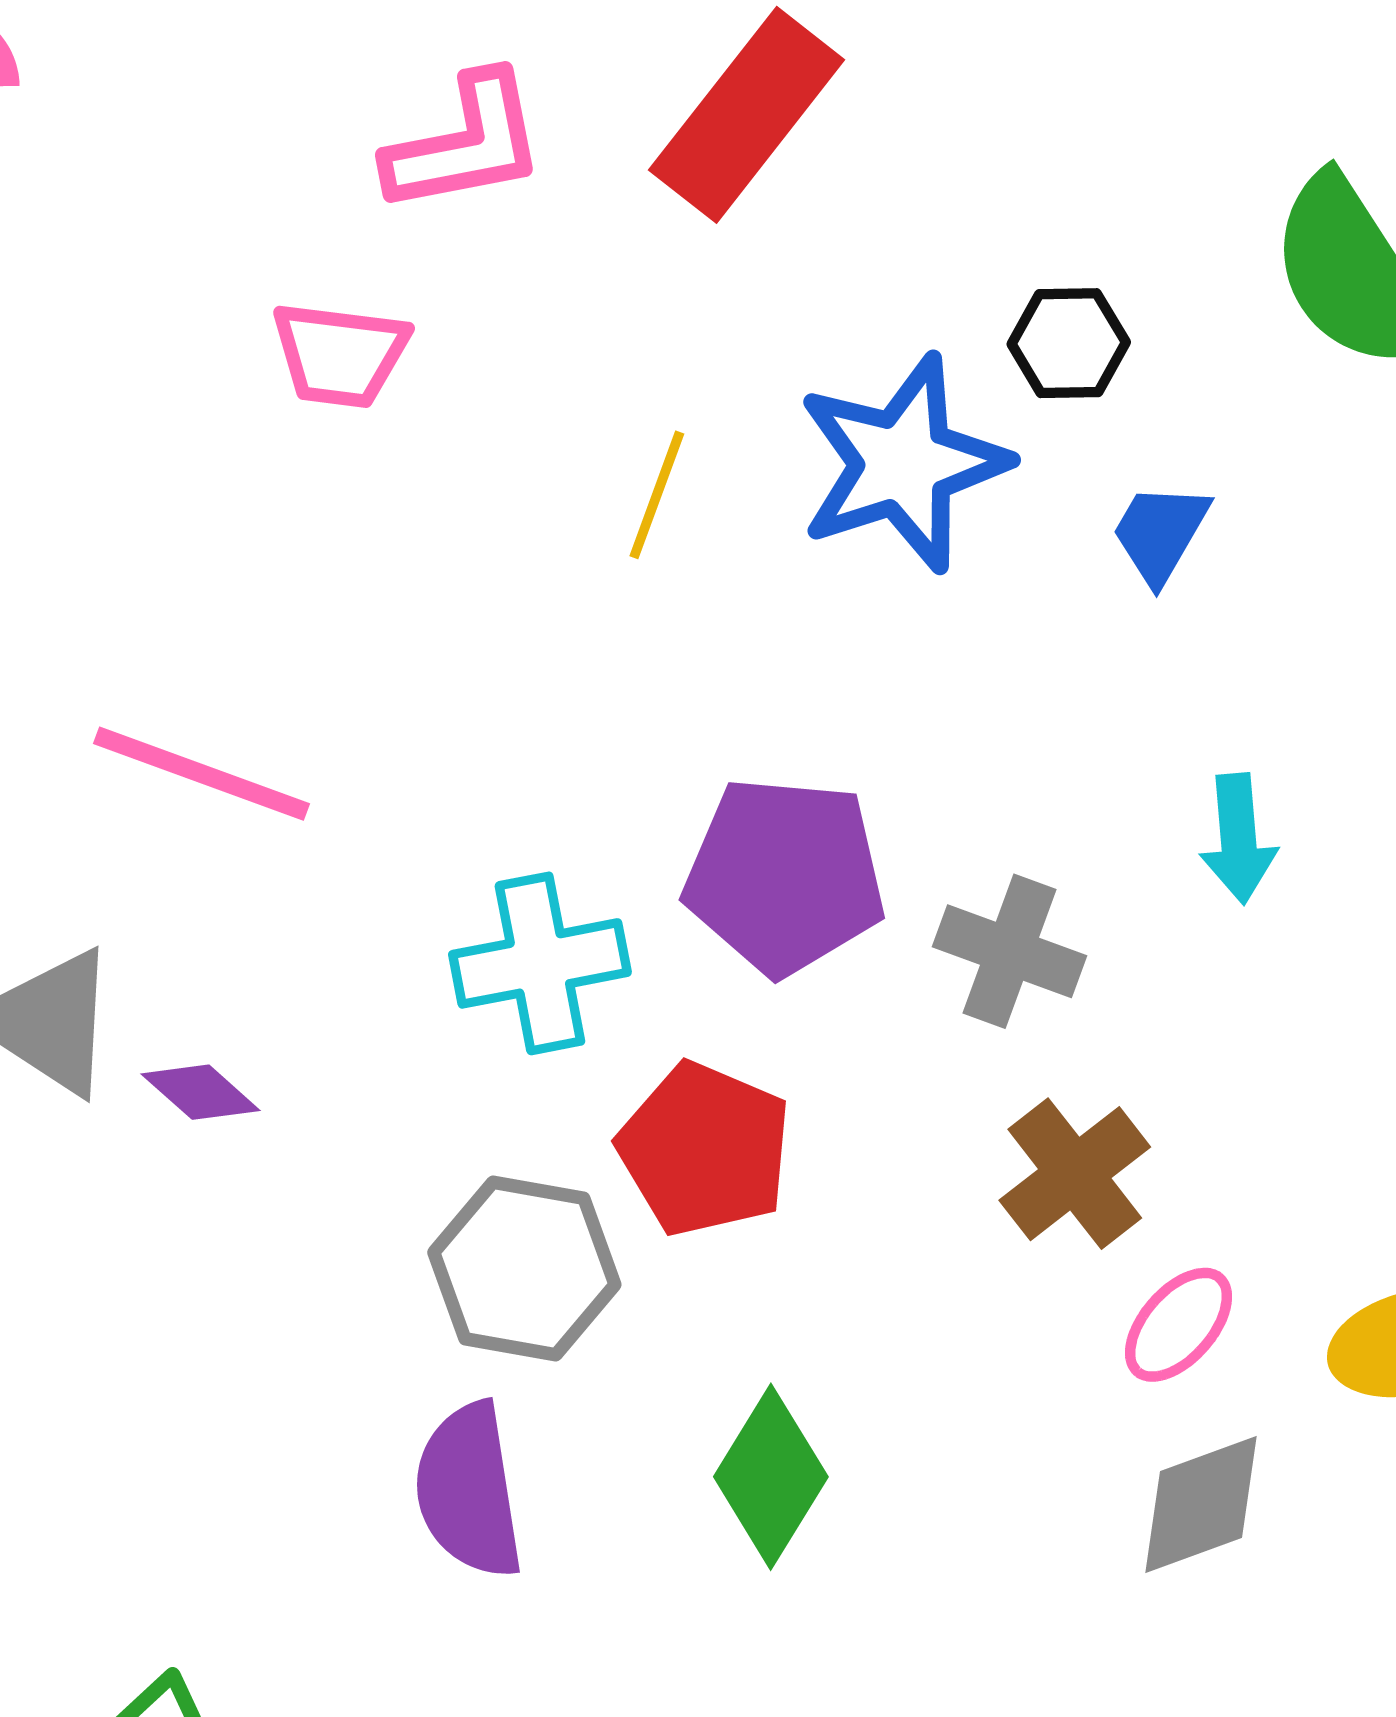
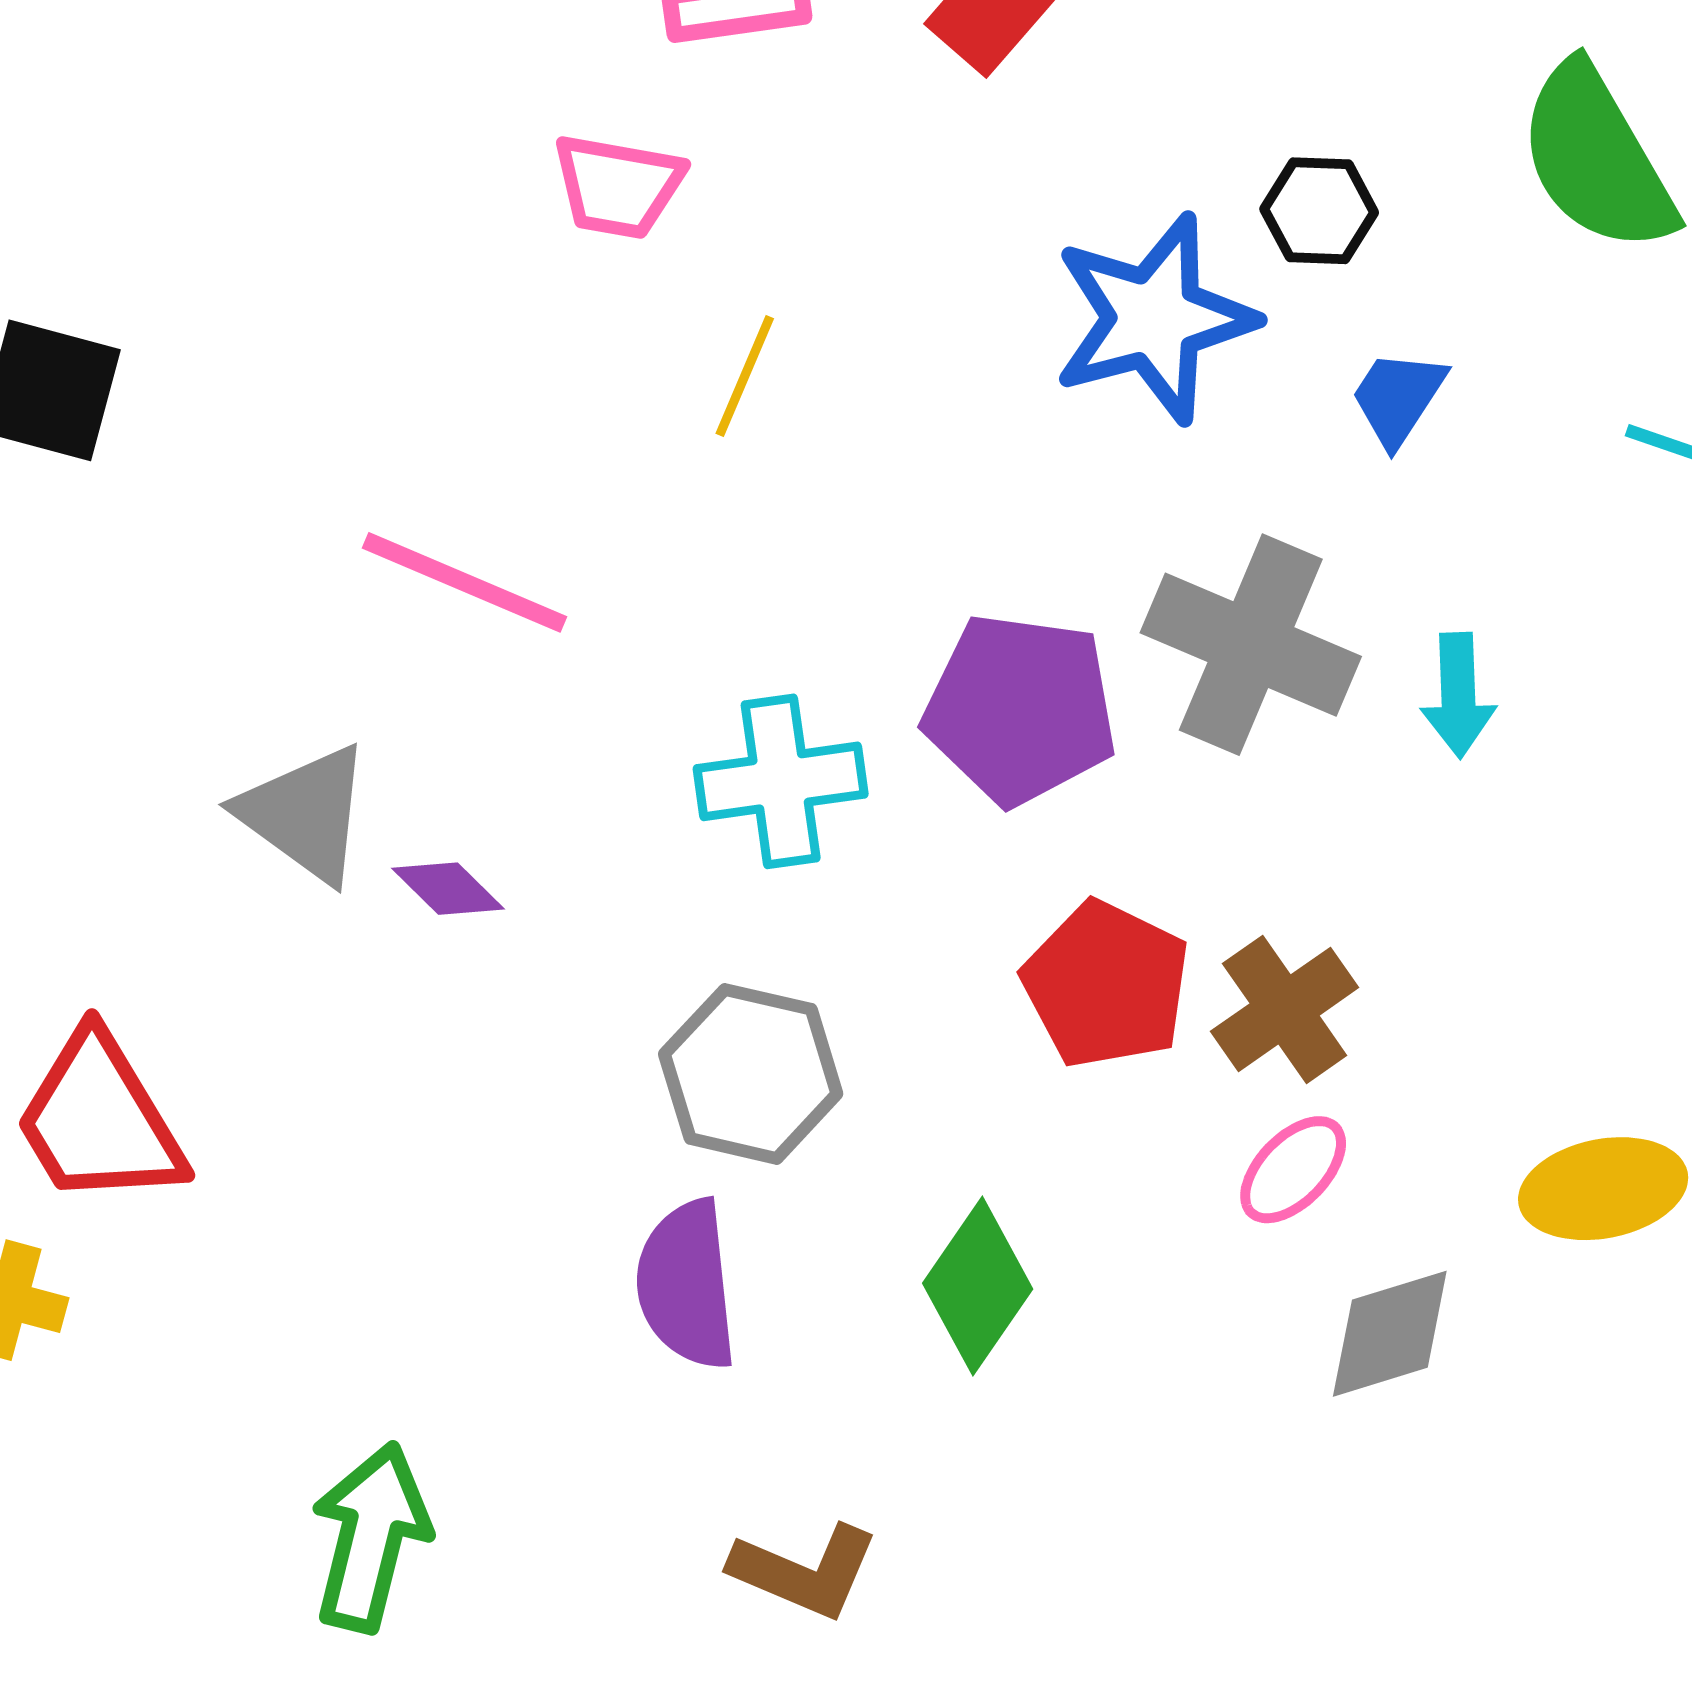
yellow line: (657, 495) -> (745, 376), moved
gray cross: (1009, 951) -> (1251, 645), moved, size x1.5
red pentagon: (705, 1149) -> (1106, 985), moved
pink ellipse: (1178, 1325) -> (1293, 1170), moved

